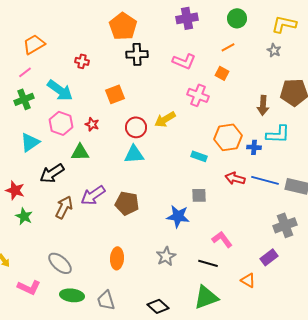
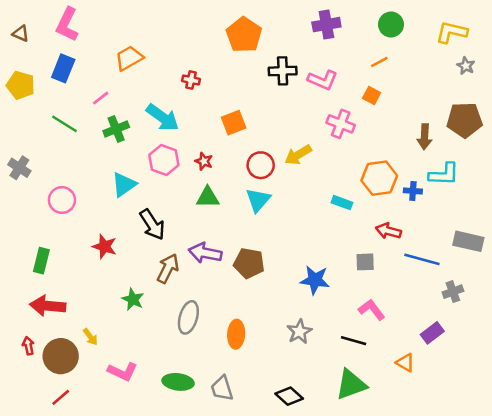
gray star: (274, 50) -> (466, 66), moved
black cross: (137, 54) -> (283, 71), moved
pink line: (25, 72) -> (101, 98), moved
green triangle: (80, 152) -> (208, 197), moved
cyan triangle: (134, 154) -> (258, 200), turned -45
black arrow: (52, 173) -> (152, 225), turned -90
blue line: (265, 180) -> (422, 259), moved
purple arrow: (93, 195) -> (205, 253), turned 45
gray square: (199, 195) -> (365, 262), moved
green star: (24, 216) -> (133, 299), moved
gray cross: (285, 225) -> (453, 292), size x0.7
gray ellipse: (60, 263) -> (188, 317), moved, turned 65

